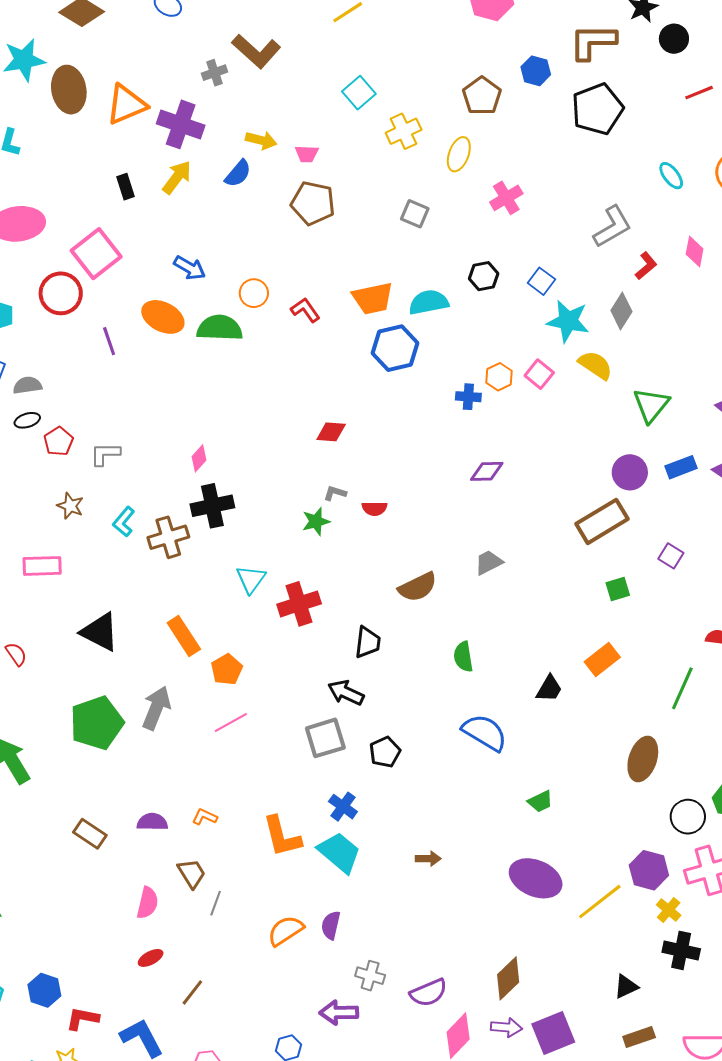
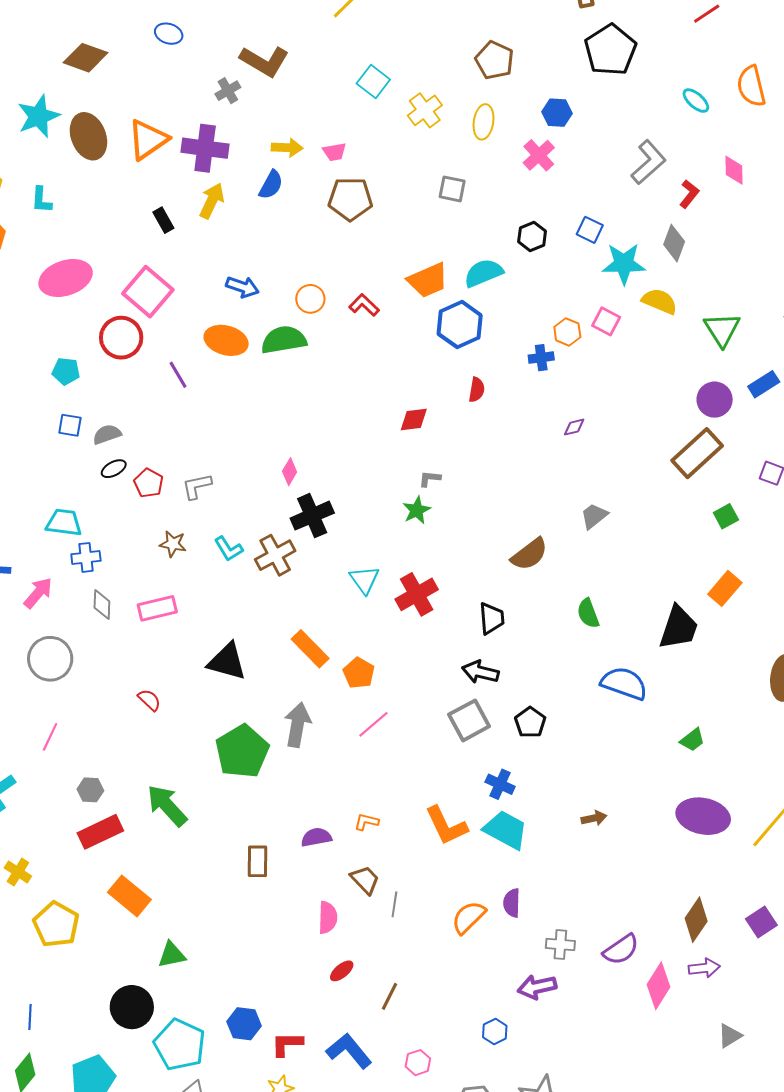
blue hexagon: (536, 71) -> (557, 113), moved
purple diamond: (487, 471) -> (574, 427), size x0.7
red semicircle: (374, 508) -> (477, 390), moved, turned -70
cyan L-shape: (124, 522) -> (228, 549), turned -60
black trapezoid: (549, 689) -> (679, 628), size x1.6
brown rectangle: (90, 834) -> (257, 861), turned 68
purple square: (553, 1033) -> (761, 922), moved, size x0.7

